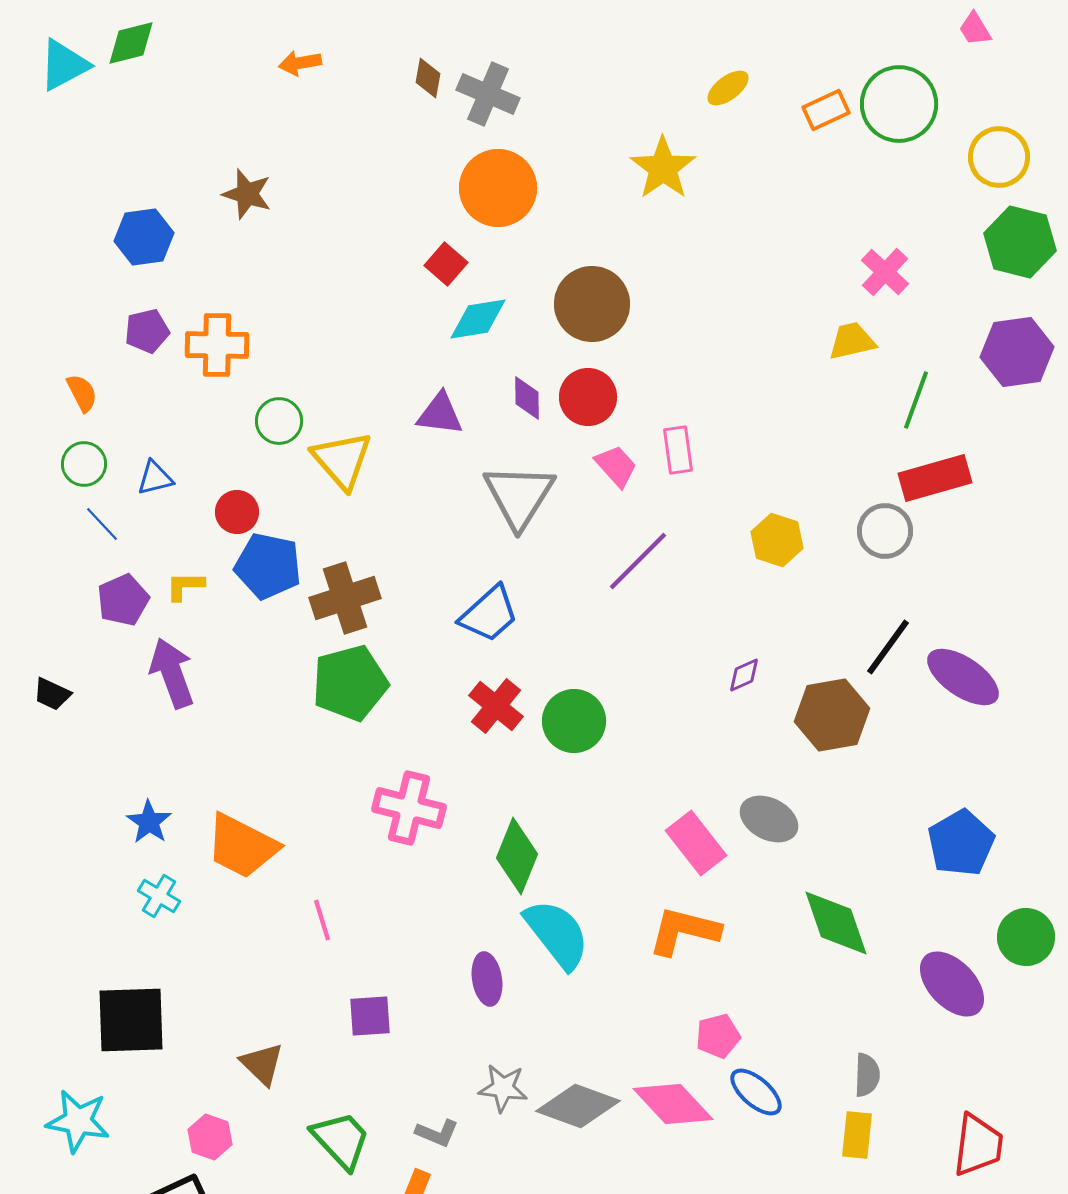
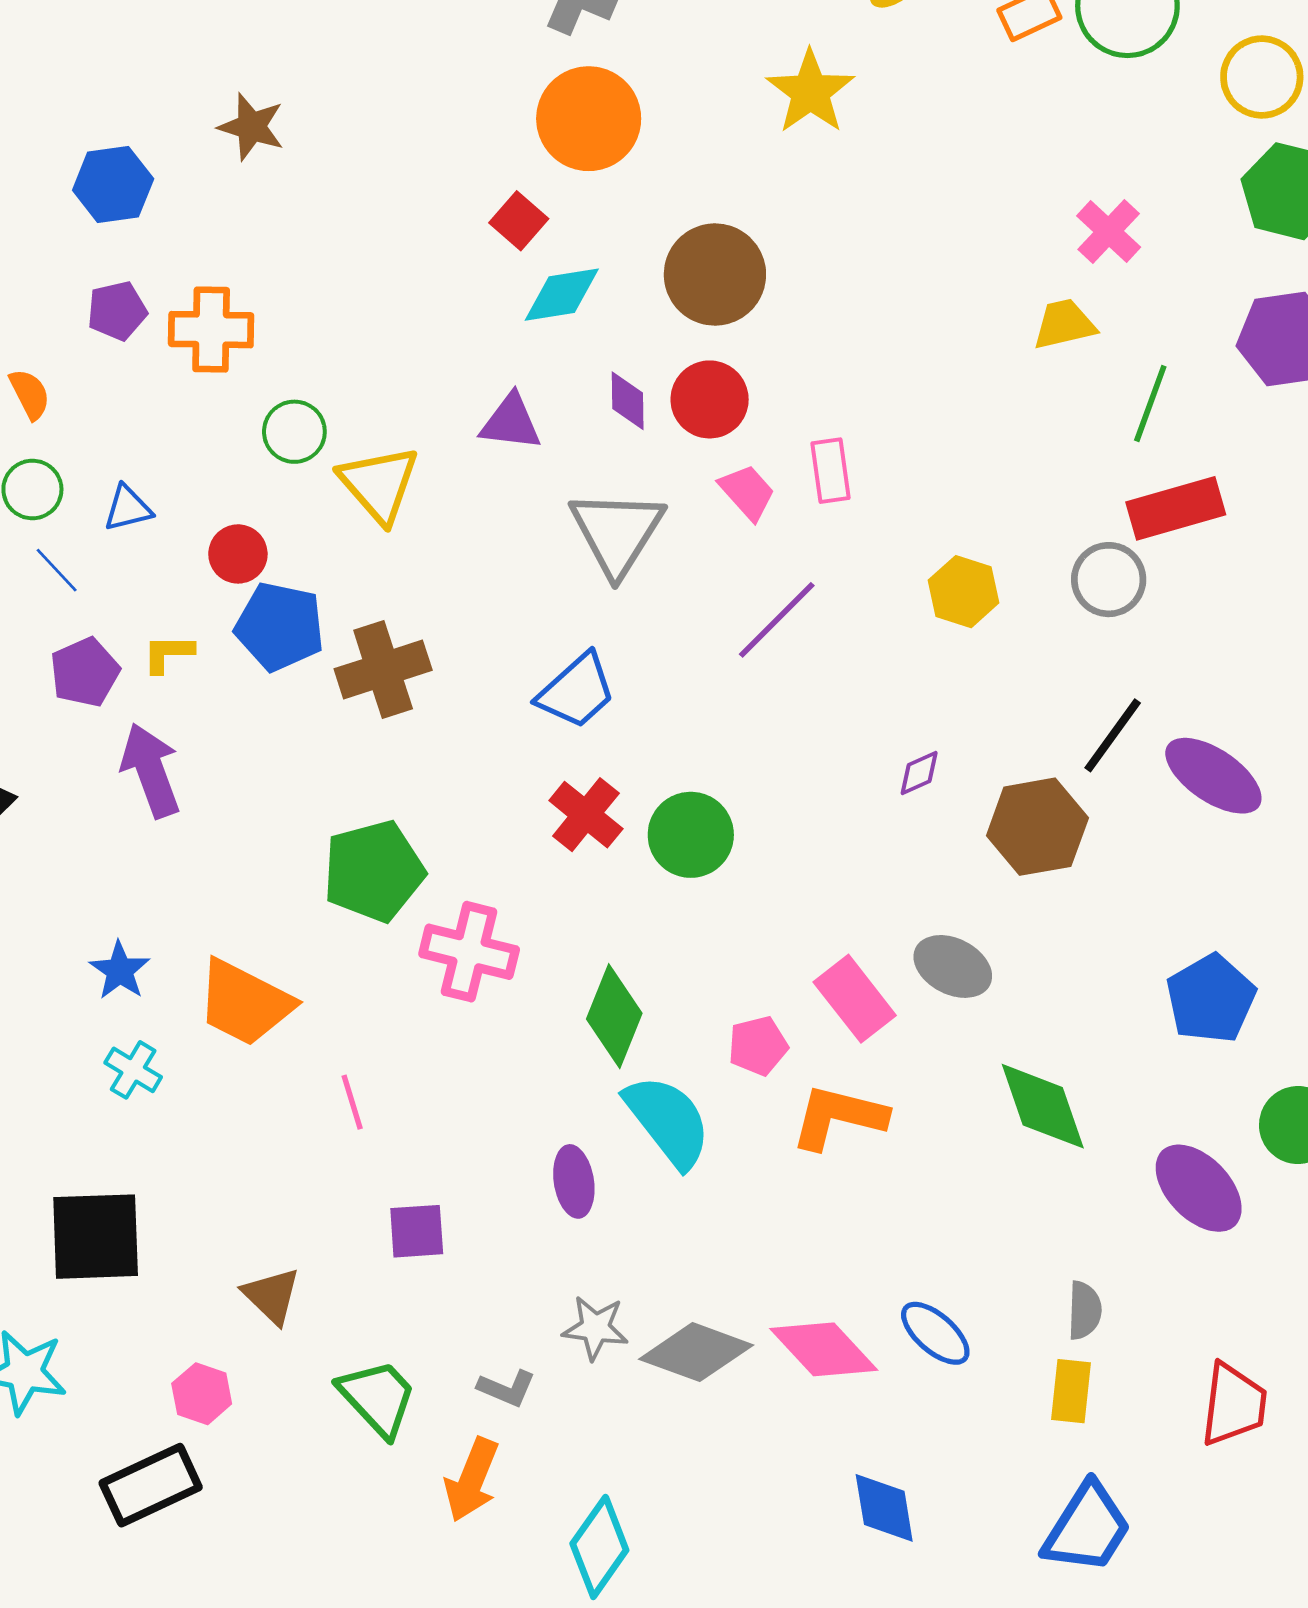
green pentagon: (350, 683) -> (374, 871), moved
pink pentagon: (718, 1036) -> (758, 1046), moved

